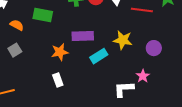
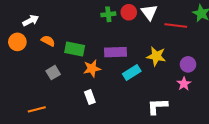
green rectangle: (43, 15) -> (75, 49), moved
gray square: (15, 50) -> (53, 73), moved
pink star: (143, 76) -> (184, 84), moved

